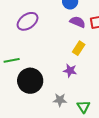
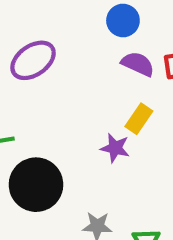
purple star: (70, 71) -> (115, 148), moved

